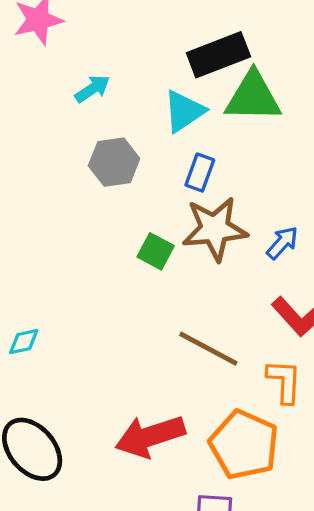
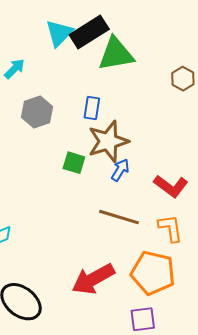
cyan triangle: (184, 111) -> (59, 33), moved
blue arrow: (282, 243) -> (120, 170), moved

